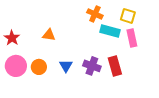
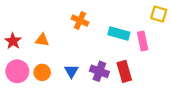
orange cross: (95, 14) -> (80, 21), moved
yellow square: (128, 16) -> (159, 14), moved
orange triangle: (49, 35) -> (42, 40), moved

